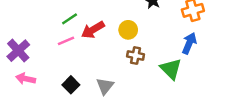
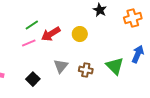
blue arrow: (189, 43) -> (138, 54), moved
brown cross: (136, 55) -> (86, 70), moved
gray triangle: (105, 86) -> (61, 66), moved

